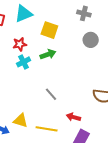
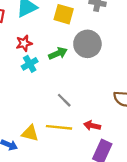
yellow square: (49, 30) -> (64, 14), moved
gray circle: (91, 40) -> (87, 44), moved, size x1.5
yellow line: (47, 129) -> (59, 127), moved

